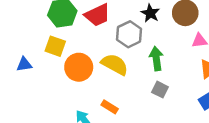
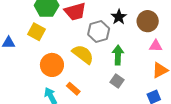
orange circle: (79, 67) -> (52, 65), moved

